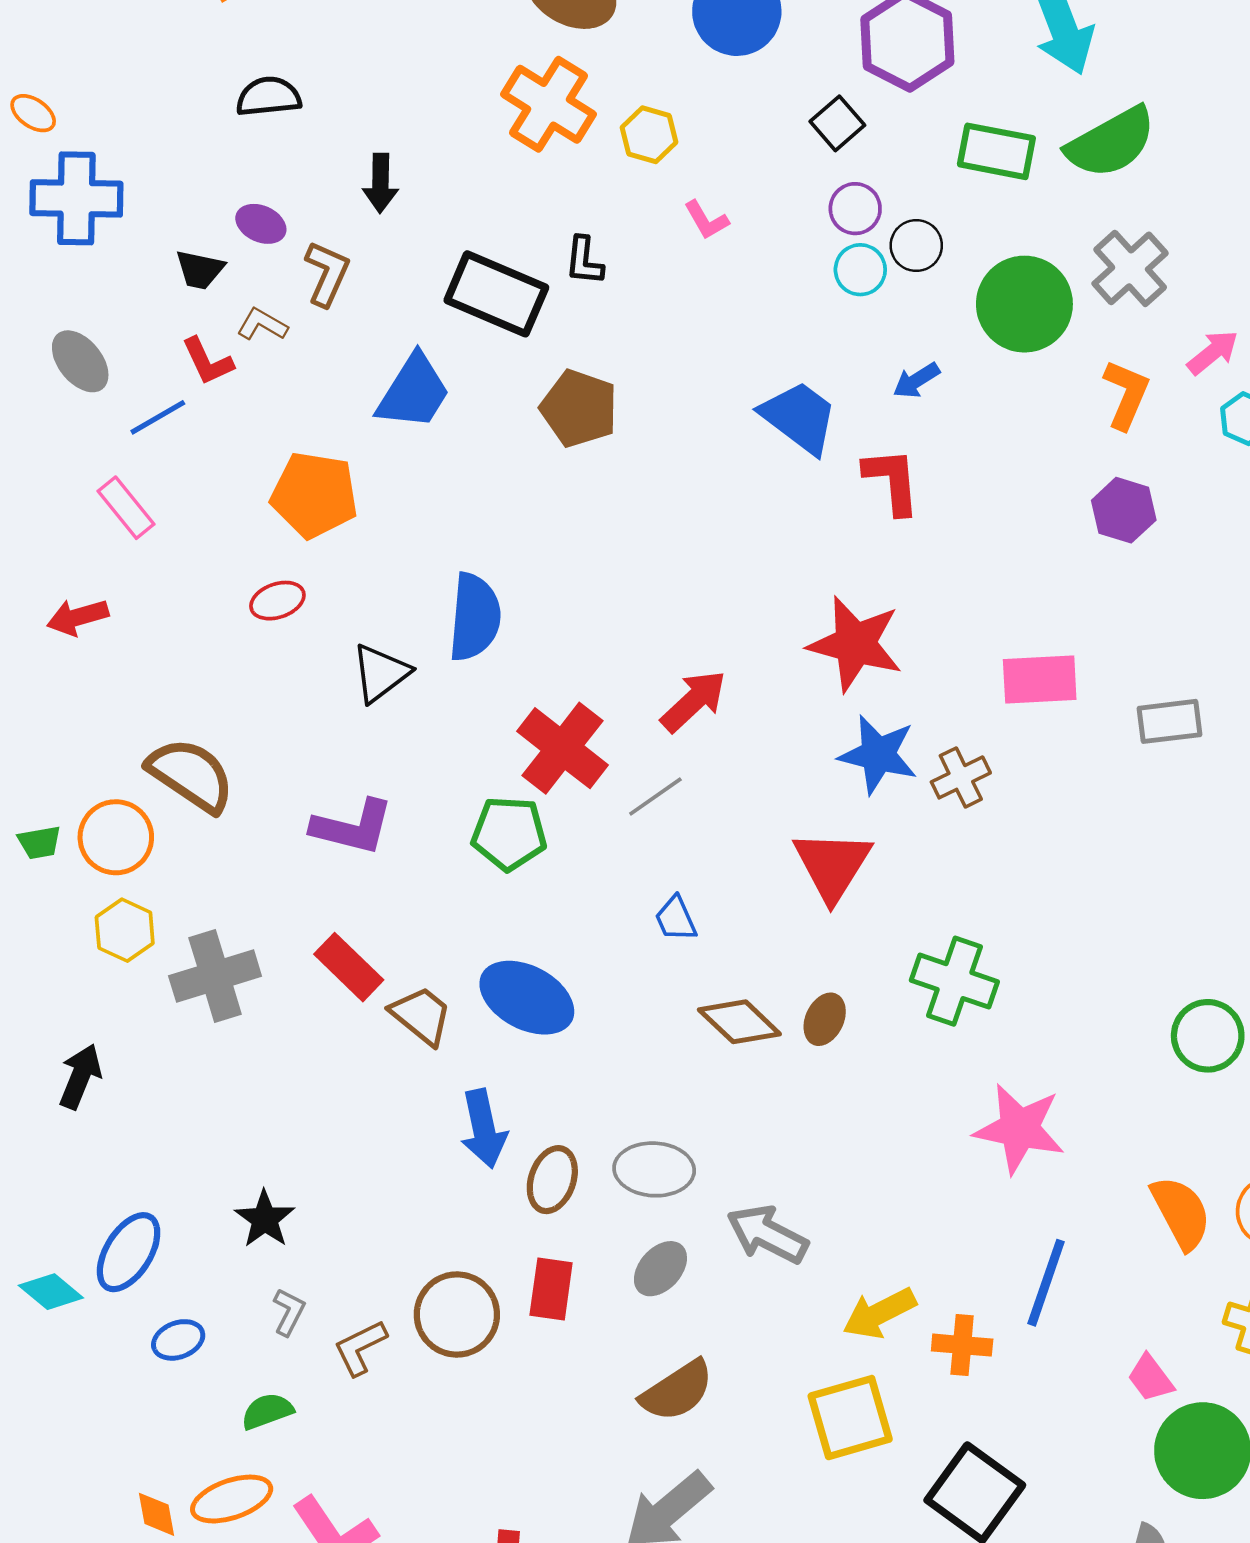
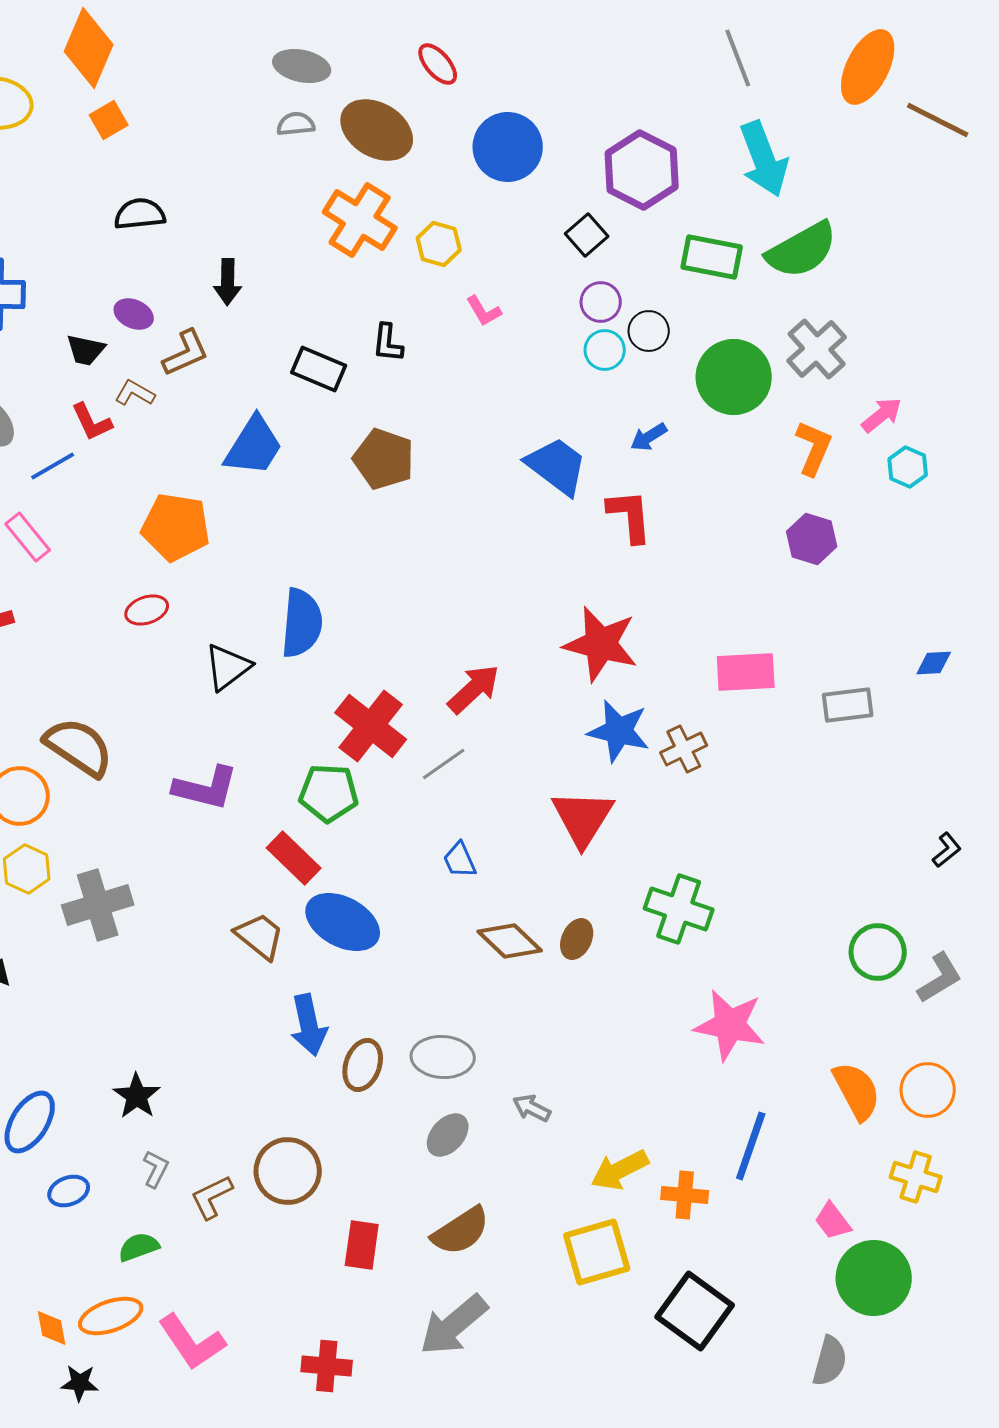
brown L-shape: (327, 274) -> (186, 353), turned 42
black rectangle: (496, 294) -> (319, 369), size x0.7
red rectangle: (349, 967) -> (294, 858), moved
gray arrow: (767, 1234) -> (532, 1108), size x0.6
red rectangle: (551, 1289) -> (362, 1245), moved

